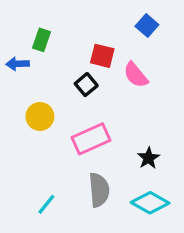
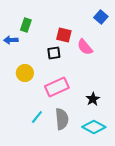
blue square: (147, 25) -> (101, 17), moved
black square: (86, 85) -> (54, 53), turned 32
cyan line: (46, 204) -> (37, 117), moved

